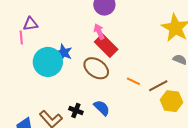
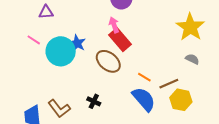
pink line: (21, 37) -> (34, 40), moved, turned -56
blue semicircle: (102, 108) -> (144, 99), moved, size x1.5
black cross: (76, 111) -> (94, 101), moved

